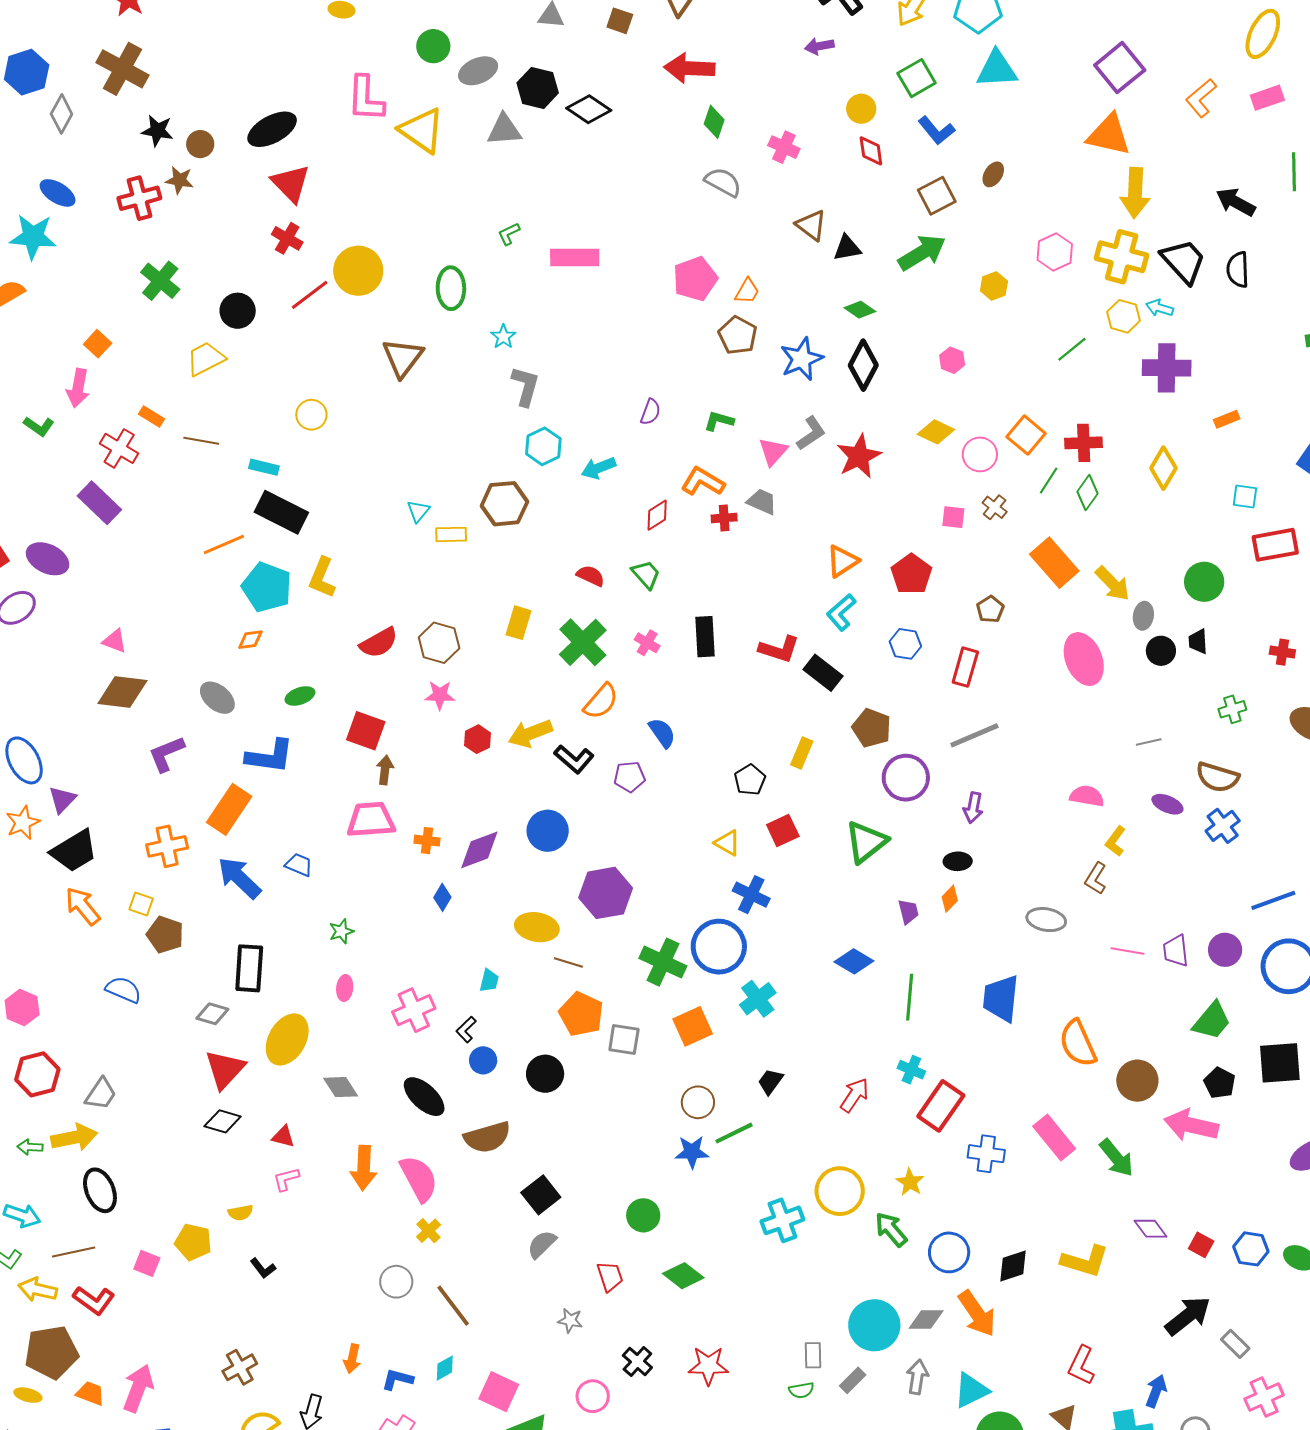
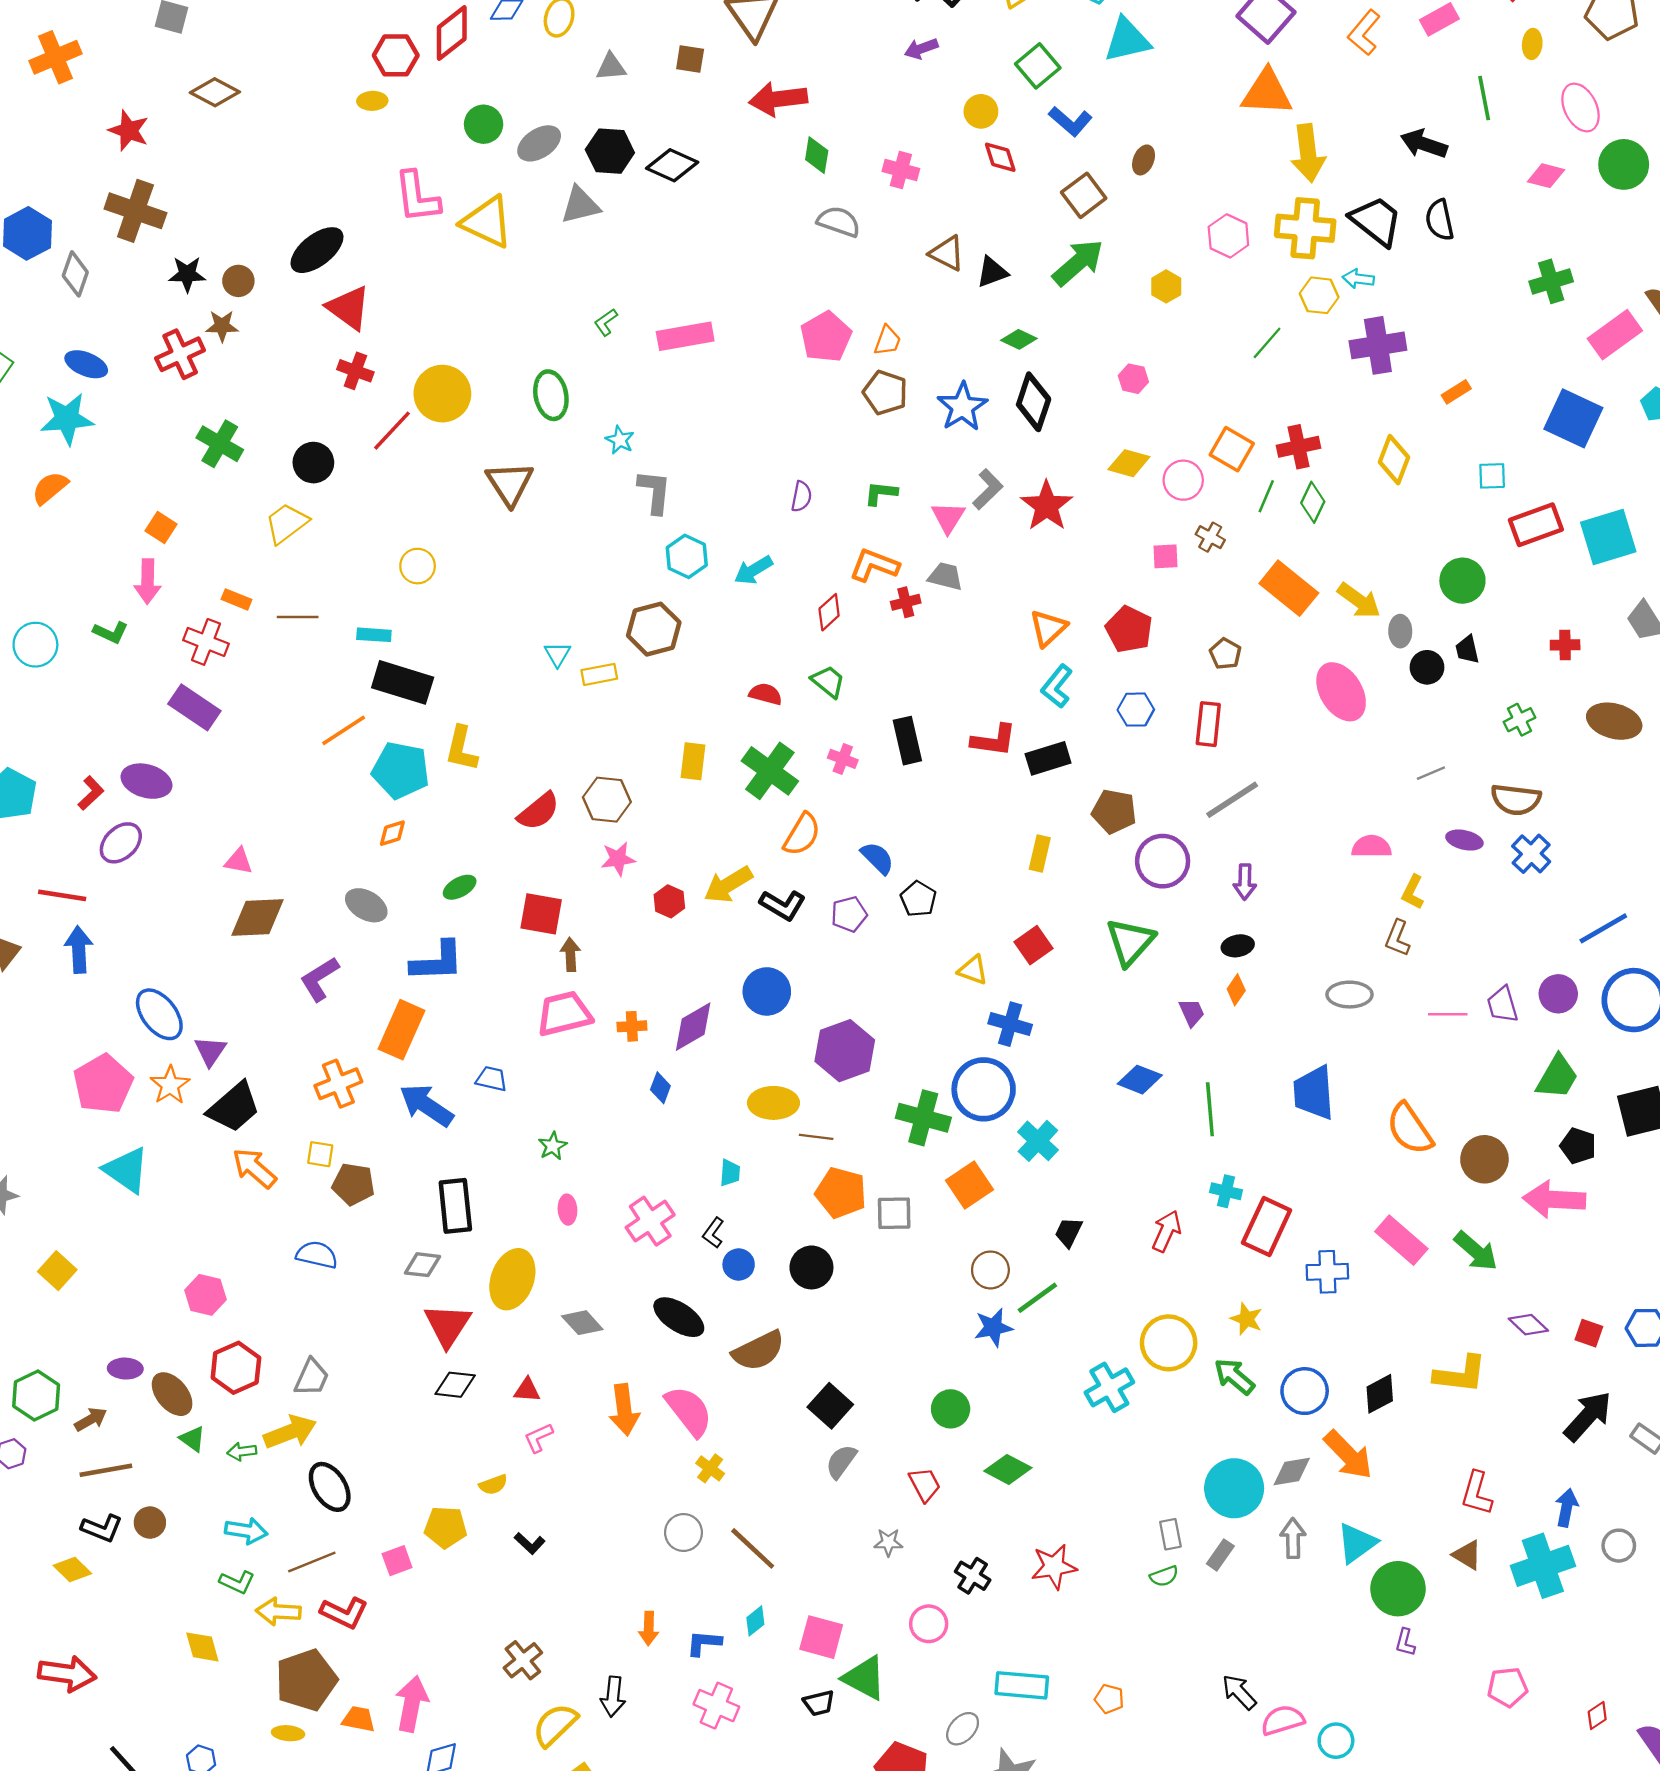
black rectangle: (823, 673) -> (1048, 758), turned -45
black pentagon: (750, 780) -> (918, 899), moved
pink square: (147, 1263) -> (397, 1561), turned -32

